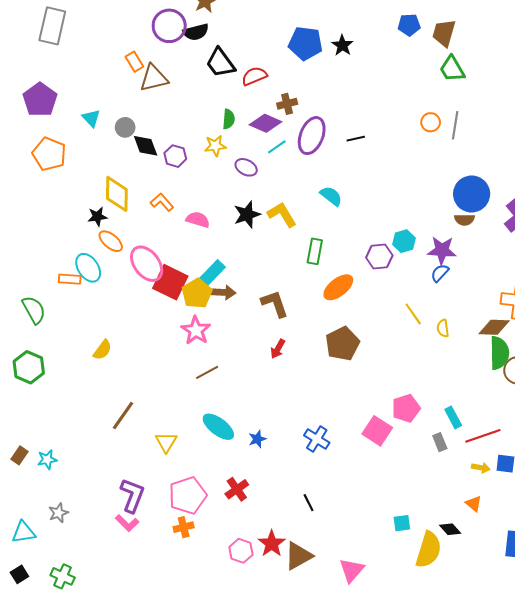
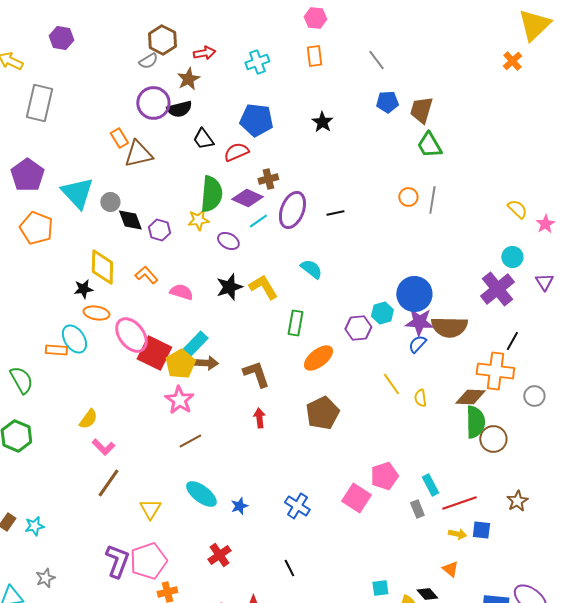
blue pentagon: (306, 43) -> (256, 120), moved
black trapezoid: (220, 63) -> (203, 139), size x0.7
cyan triangle: (91, 118) -> (77, 193), size x1.8
green semicircle: (229, 119) -> (211, 194), size x1.8
blue circle: (472, 194) -> (414, 294), moved
brown semicircle: (464, 220) -> (449, 327), moved, size x1.8
orange ellipse: (111, 241) -> (96, 313), turned -30
red arrow: (278, 349) -> (259, 418), turned 144
pink pentagon: (188, 495) -> (148, 561), moved
pink L-shape: (127, 523) -> (103, 447), moved

